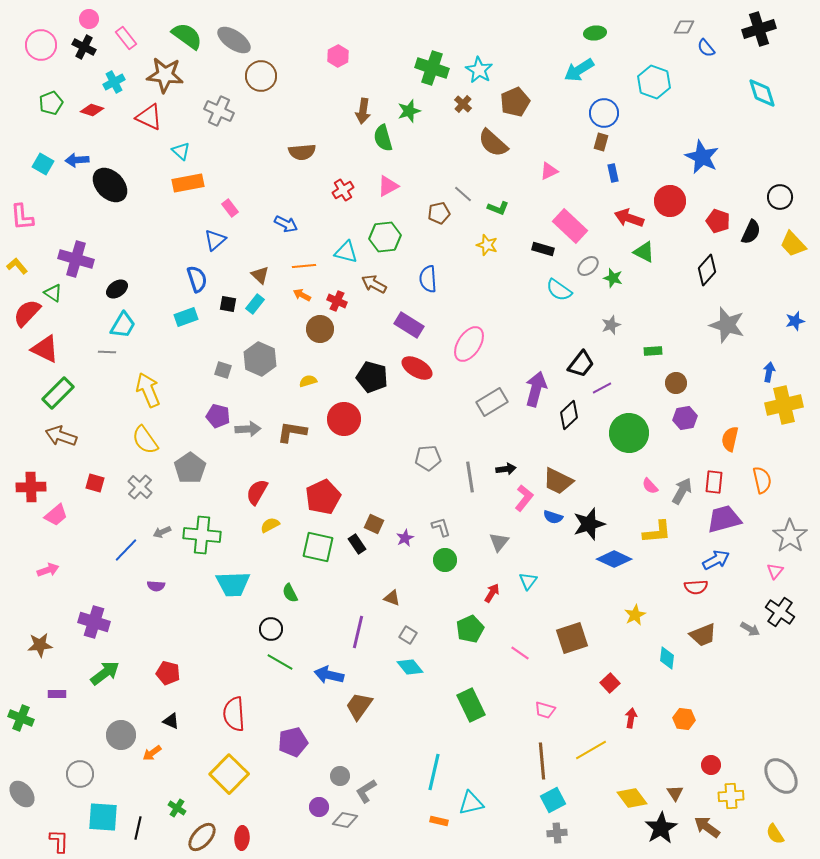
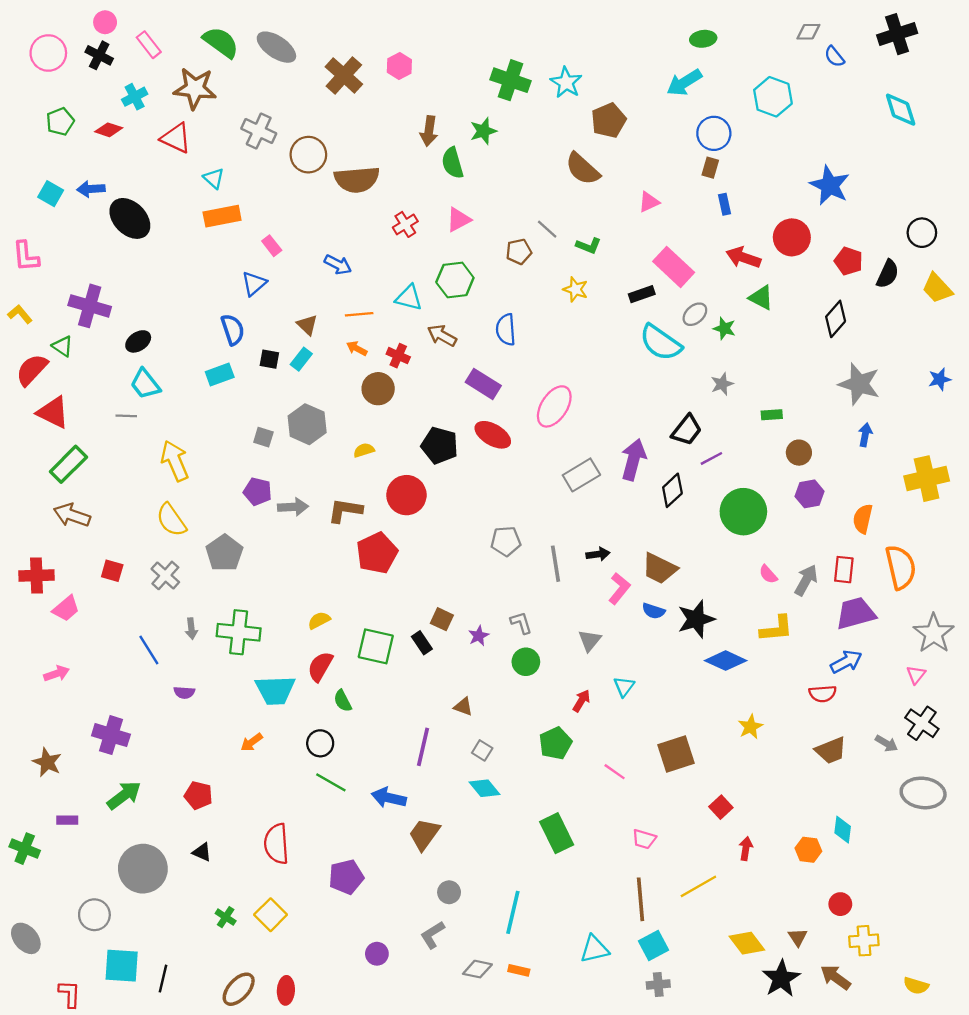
brown circle: (261, 76) -> (308, 155), moved
brown cross: (463, 104) -> (344, 75), moved, size x1.8
brown semicircle: (302, 152) -> (357, 179), size x1.4
black rectangle: (543, 249) -> (642, 294), turned -35
cyan semicircle: (559, 290) -> (661, 343), size x1.4
cyan trapezoid: (123, 325) -> (145, 384), turned 112
blue arrow: (769, 372) -> (865, 435), moved
orange semicircle: (762, 480) -> (901, 567), size x1.4
red semicircle: (257, 492) -> (320, 666), moved
red pentagon: (323, 497) -> (377, 553), moved
gray arrow: (162, 532) -> (191, 629), turned -72
blue line: (126, 550) -> (149, 650), turned -76
brown star: (40, 645) -> (47, 762), turned 30
cyan diamond: (667, 658) -> (843, 830), moved
gray circle: (121, 735) -> (143, 869), size x1.4
orange arrow: (152, 753) -> (252, 742), moved
yellow square: (229, 774) -> (271, 915), size x0.7
gray circle: (340, 776) -> (449, 892), moved
gray ellipse: (781, 776) -> (923, 793), moved, turned -45
cyan triangle: (471, 803) -> (594, 949), moved
green cross: (177, 808) -> (226, 917), moved
gray diamond: (345, 820) -> (477, 969), moved
yellow semicircle: (775, 834) -> (916, 986), turned -40

